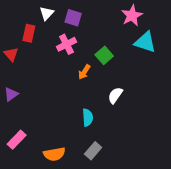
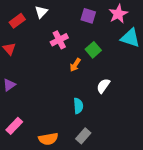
purple square: (73, 18) -> (88, 16), moved
red rectangle: (29, 33) -> (17, 21), moved, turned 42

